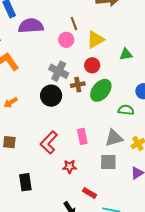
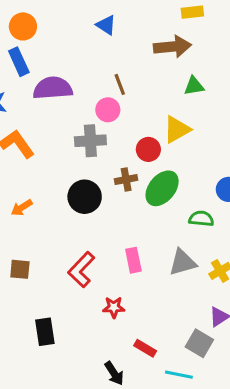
yellow triangle: (95, 40) -> (177, 129), moved
green triangle: (126, 54) -> (194, 86), moved
gray cross: (59, 71) -> (90, 141), moved, turned -30
gray square: (108, 162) -> (199, 343), moved, turned 30

